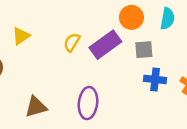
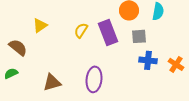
purple rectangle: (105, 45) -> (108, 32), turned -75

